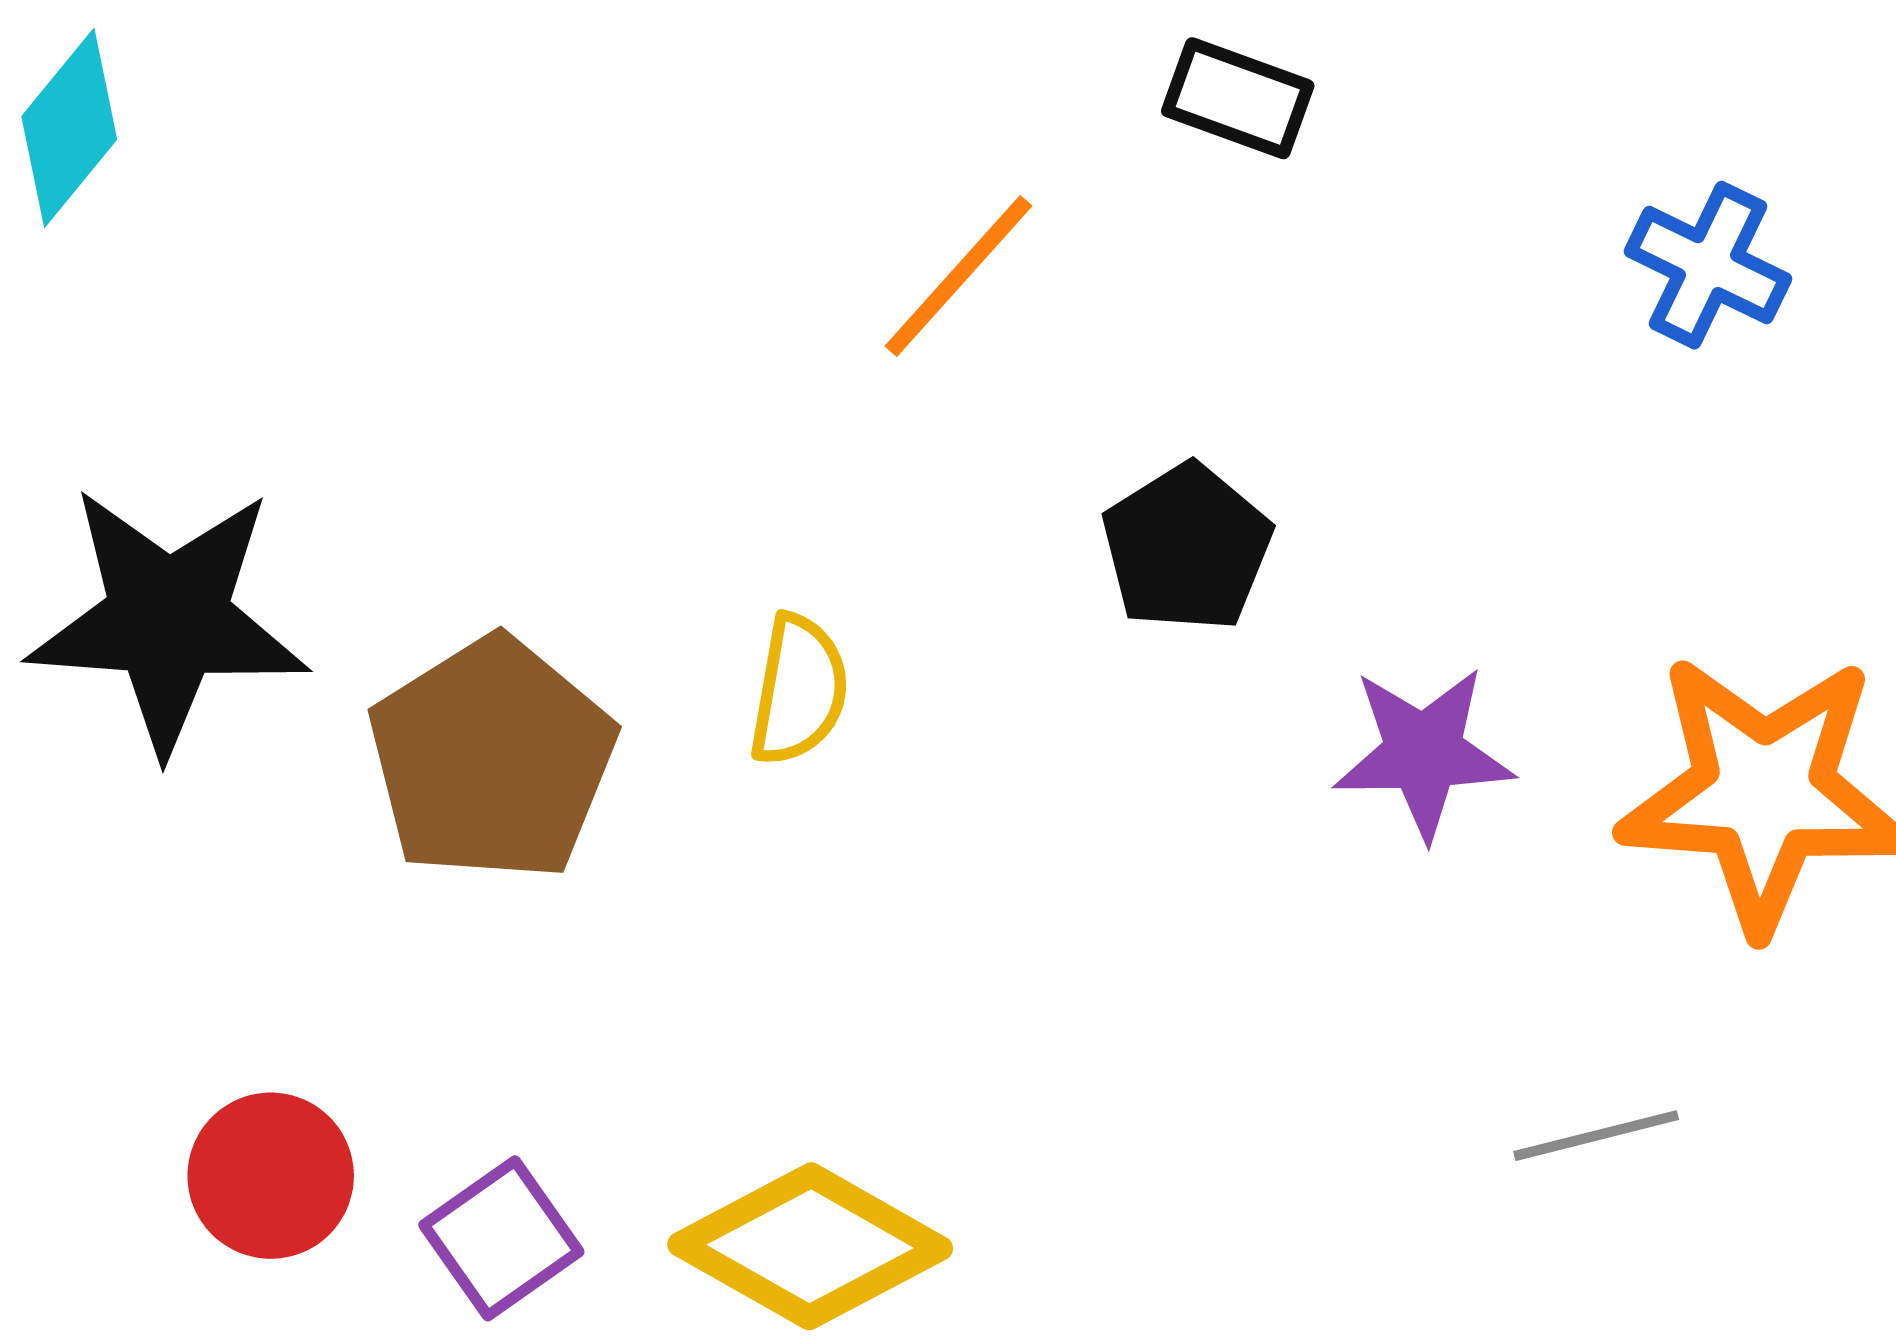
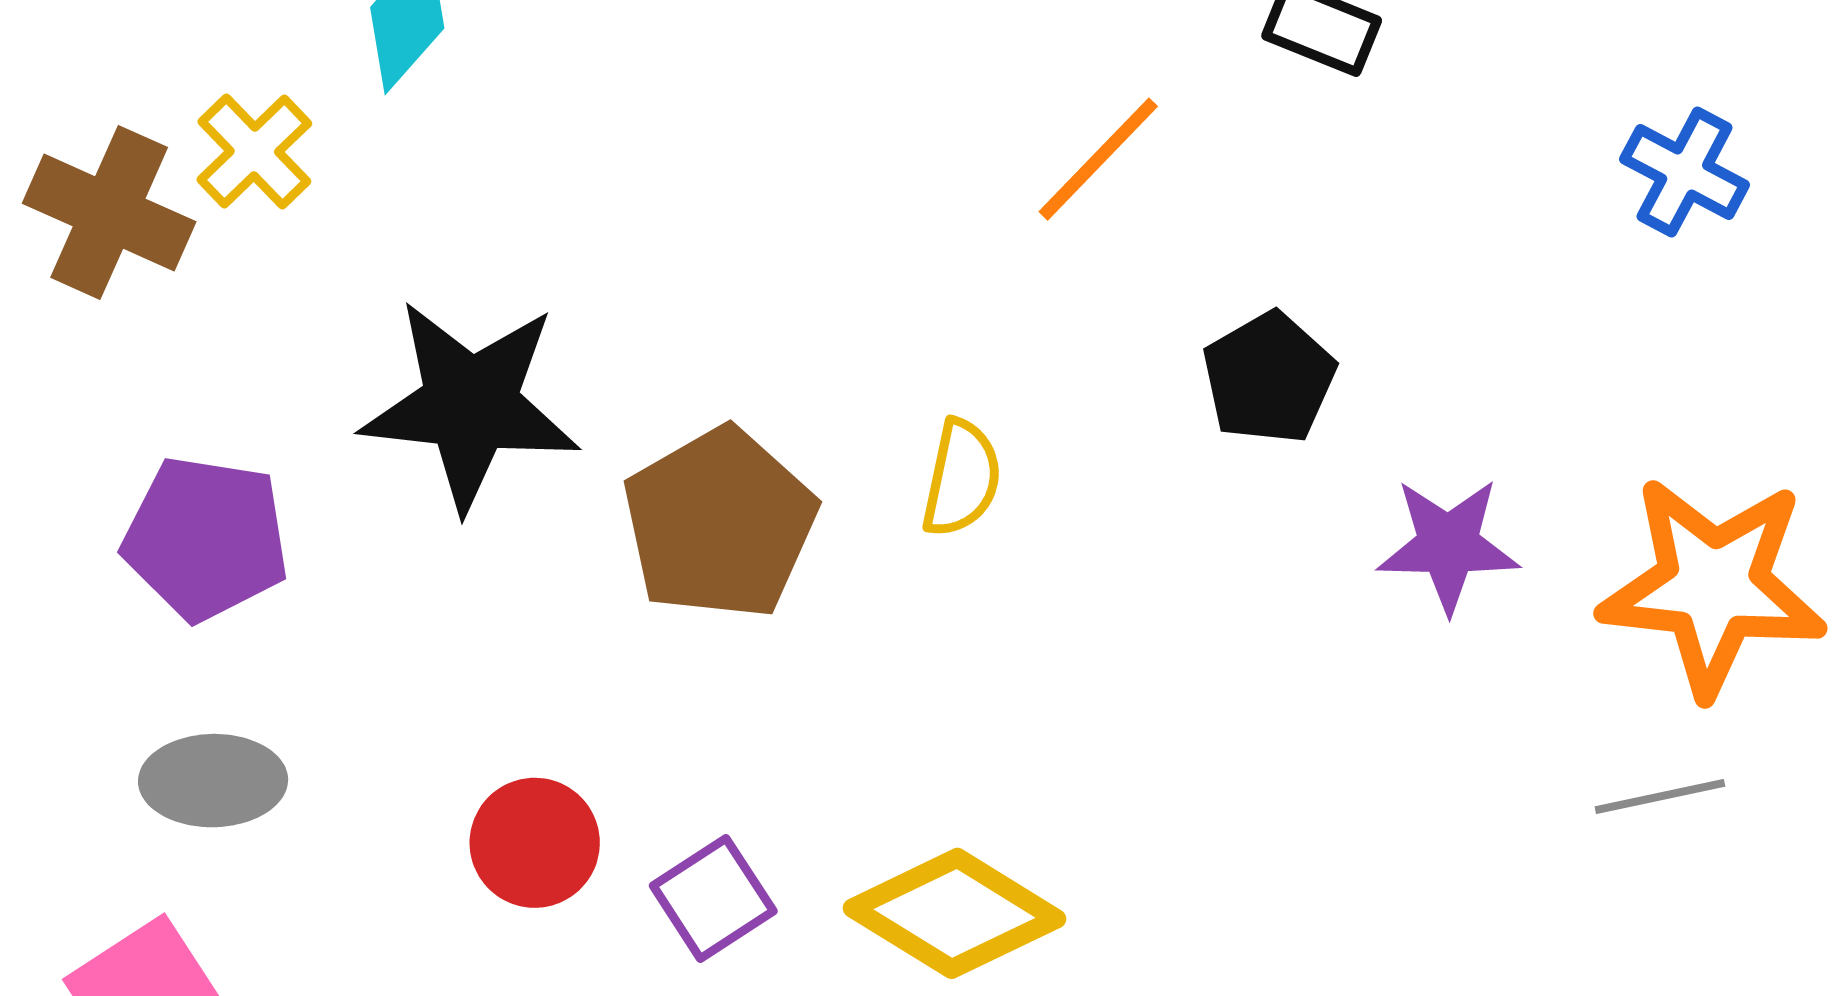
gray line: (1596, 1136) -> (1660, 797), moved

